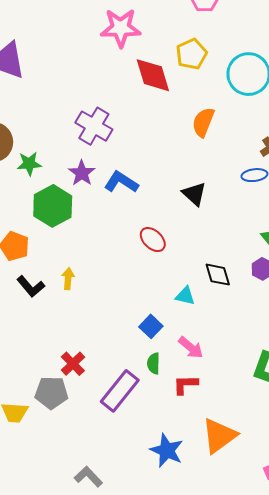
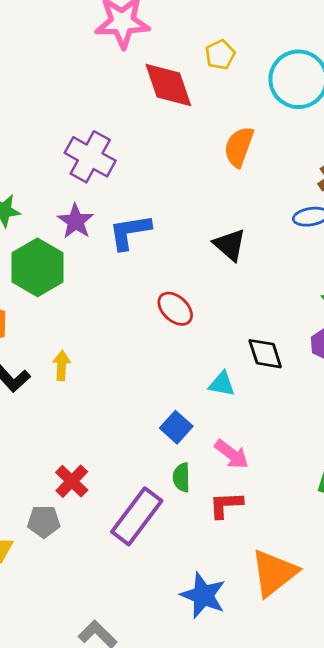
yellow pentagon: (192, 54) -> (220, 55), size x0.7
blue L-shape: (121, 182) -> (130, 232), turned -40
gray pentagon: (51, 393) -> (44, 522), size x0.7

